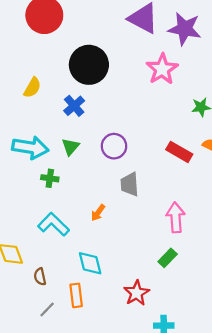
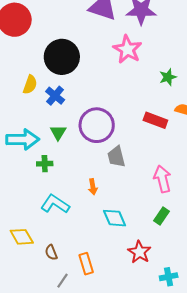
yellow semicircle: (32, 88) -> (30, 85), moved
purple circle: (114, 146) -> (97, 125), size x1.5
orange arrow: (98, 213) -> (93, 187), turned -35
cyan diamond: (90, 263) -> (114, 218), moved

